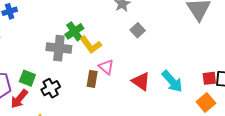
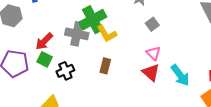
green cross: (74, 31) -> (93, 20), size x1.5
pink triangle: (106, 67) -> (153, 53), moved
red arrow: (19, 99) -> (44, 41), moved

